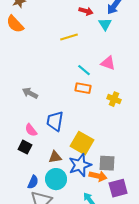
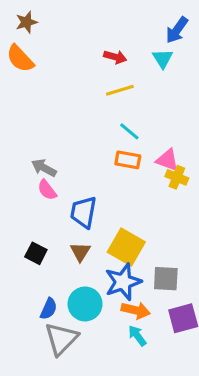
red arrow: (86, 11) -> (115, 57), moved
yellow line: (69, 37) -> (120, 90), moved
pink triangle: (108, 63) -> (167, 160), moved
pink semicircle: (31, 130) -> (47, 190), moved
brown triangle: (55, 157) -> (80, 252), moved, turned -48
orange arrow: (98, 176) -> (136, 310), moved

